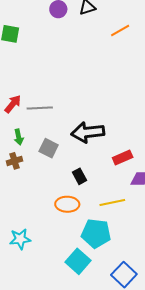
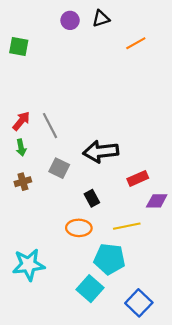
gray line: (40, 108) -> (50, 126), turned 65
green arrow: (19, 137) -> (21, 148), moved
cyan star: (20, 239) -> (29, 265), size x1.4

